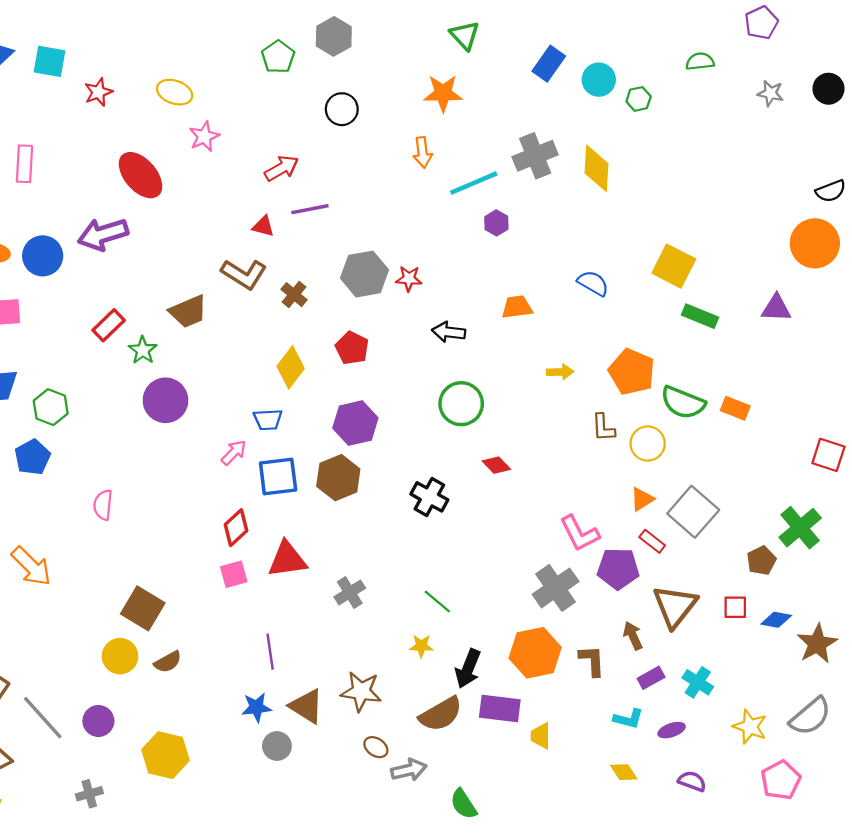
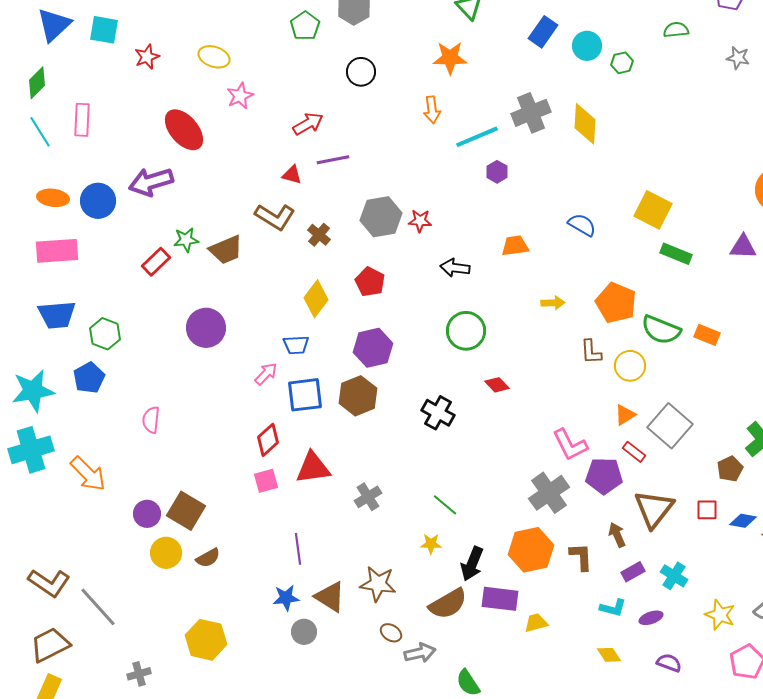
green star: (143, 350) -> (186, 240), moved, turned 30
purple circle: (98, 721) -> (147, 514), moved
yellow trapezoid: (541, 736) -> (536, 623), turned 75

